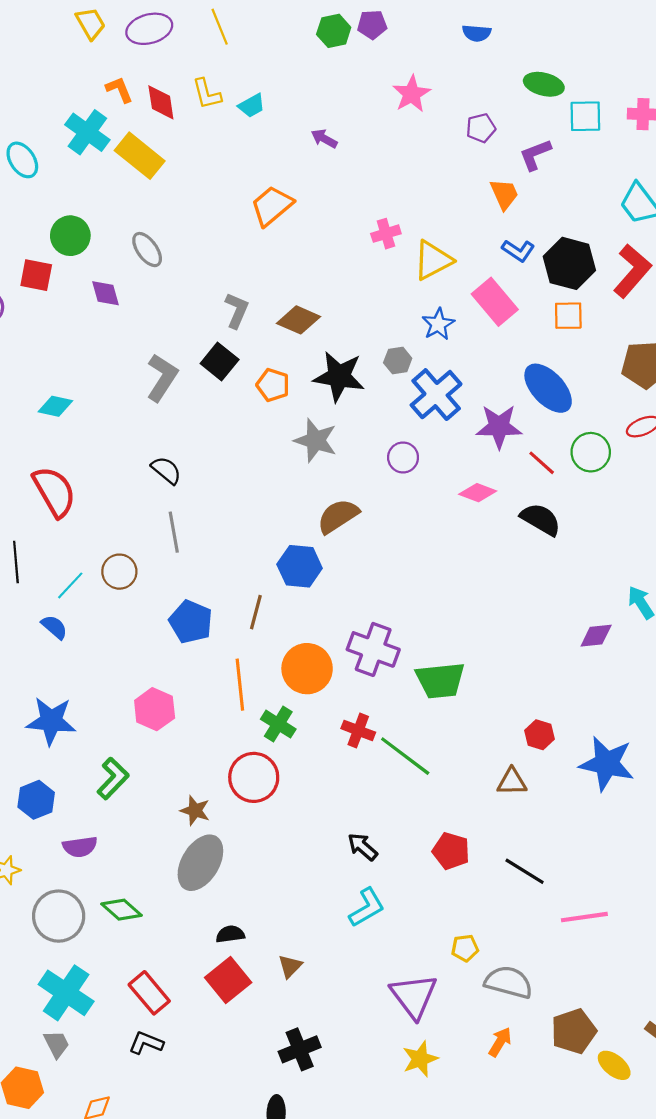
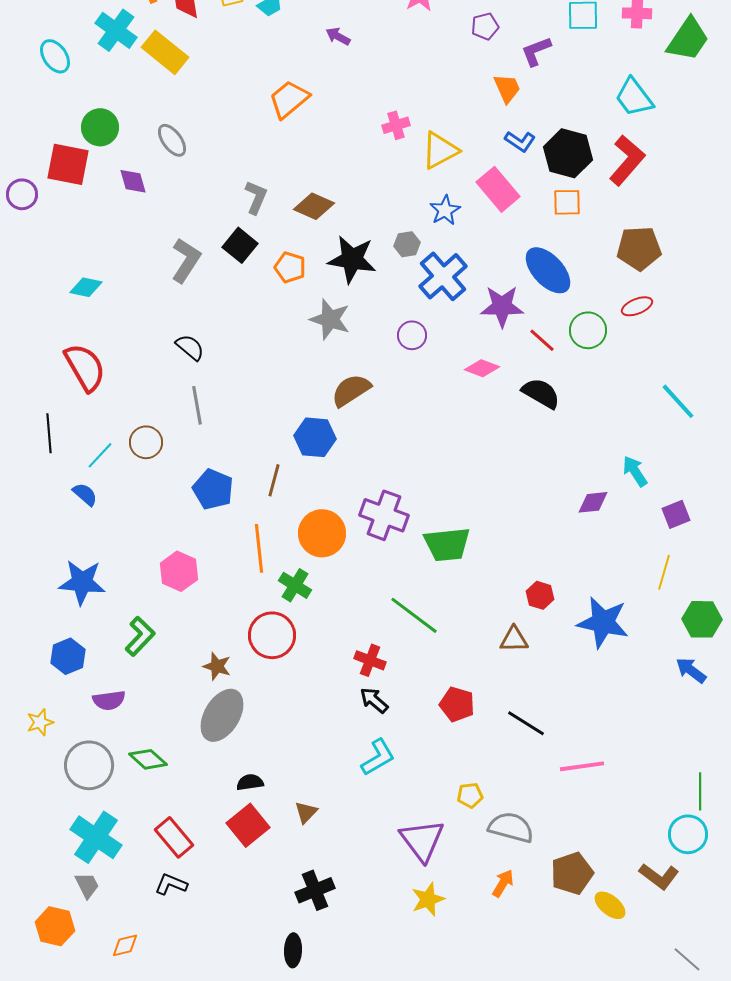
red square: (36, 275) -> (68, 164), size x1.4
red cross: (358, 730) -> (370, 660), moved

